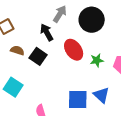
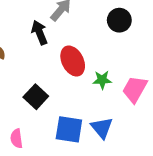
black circle: (92, 20) -> (119, 20), moved, size x0.7
black square: (38, 56) -> (36, 97), moved

